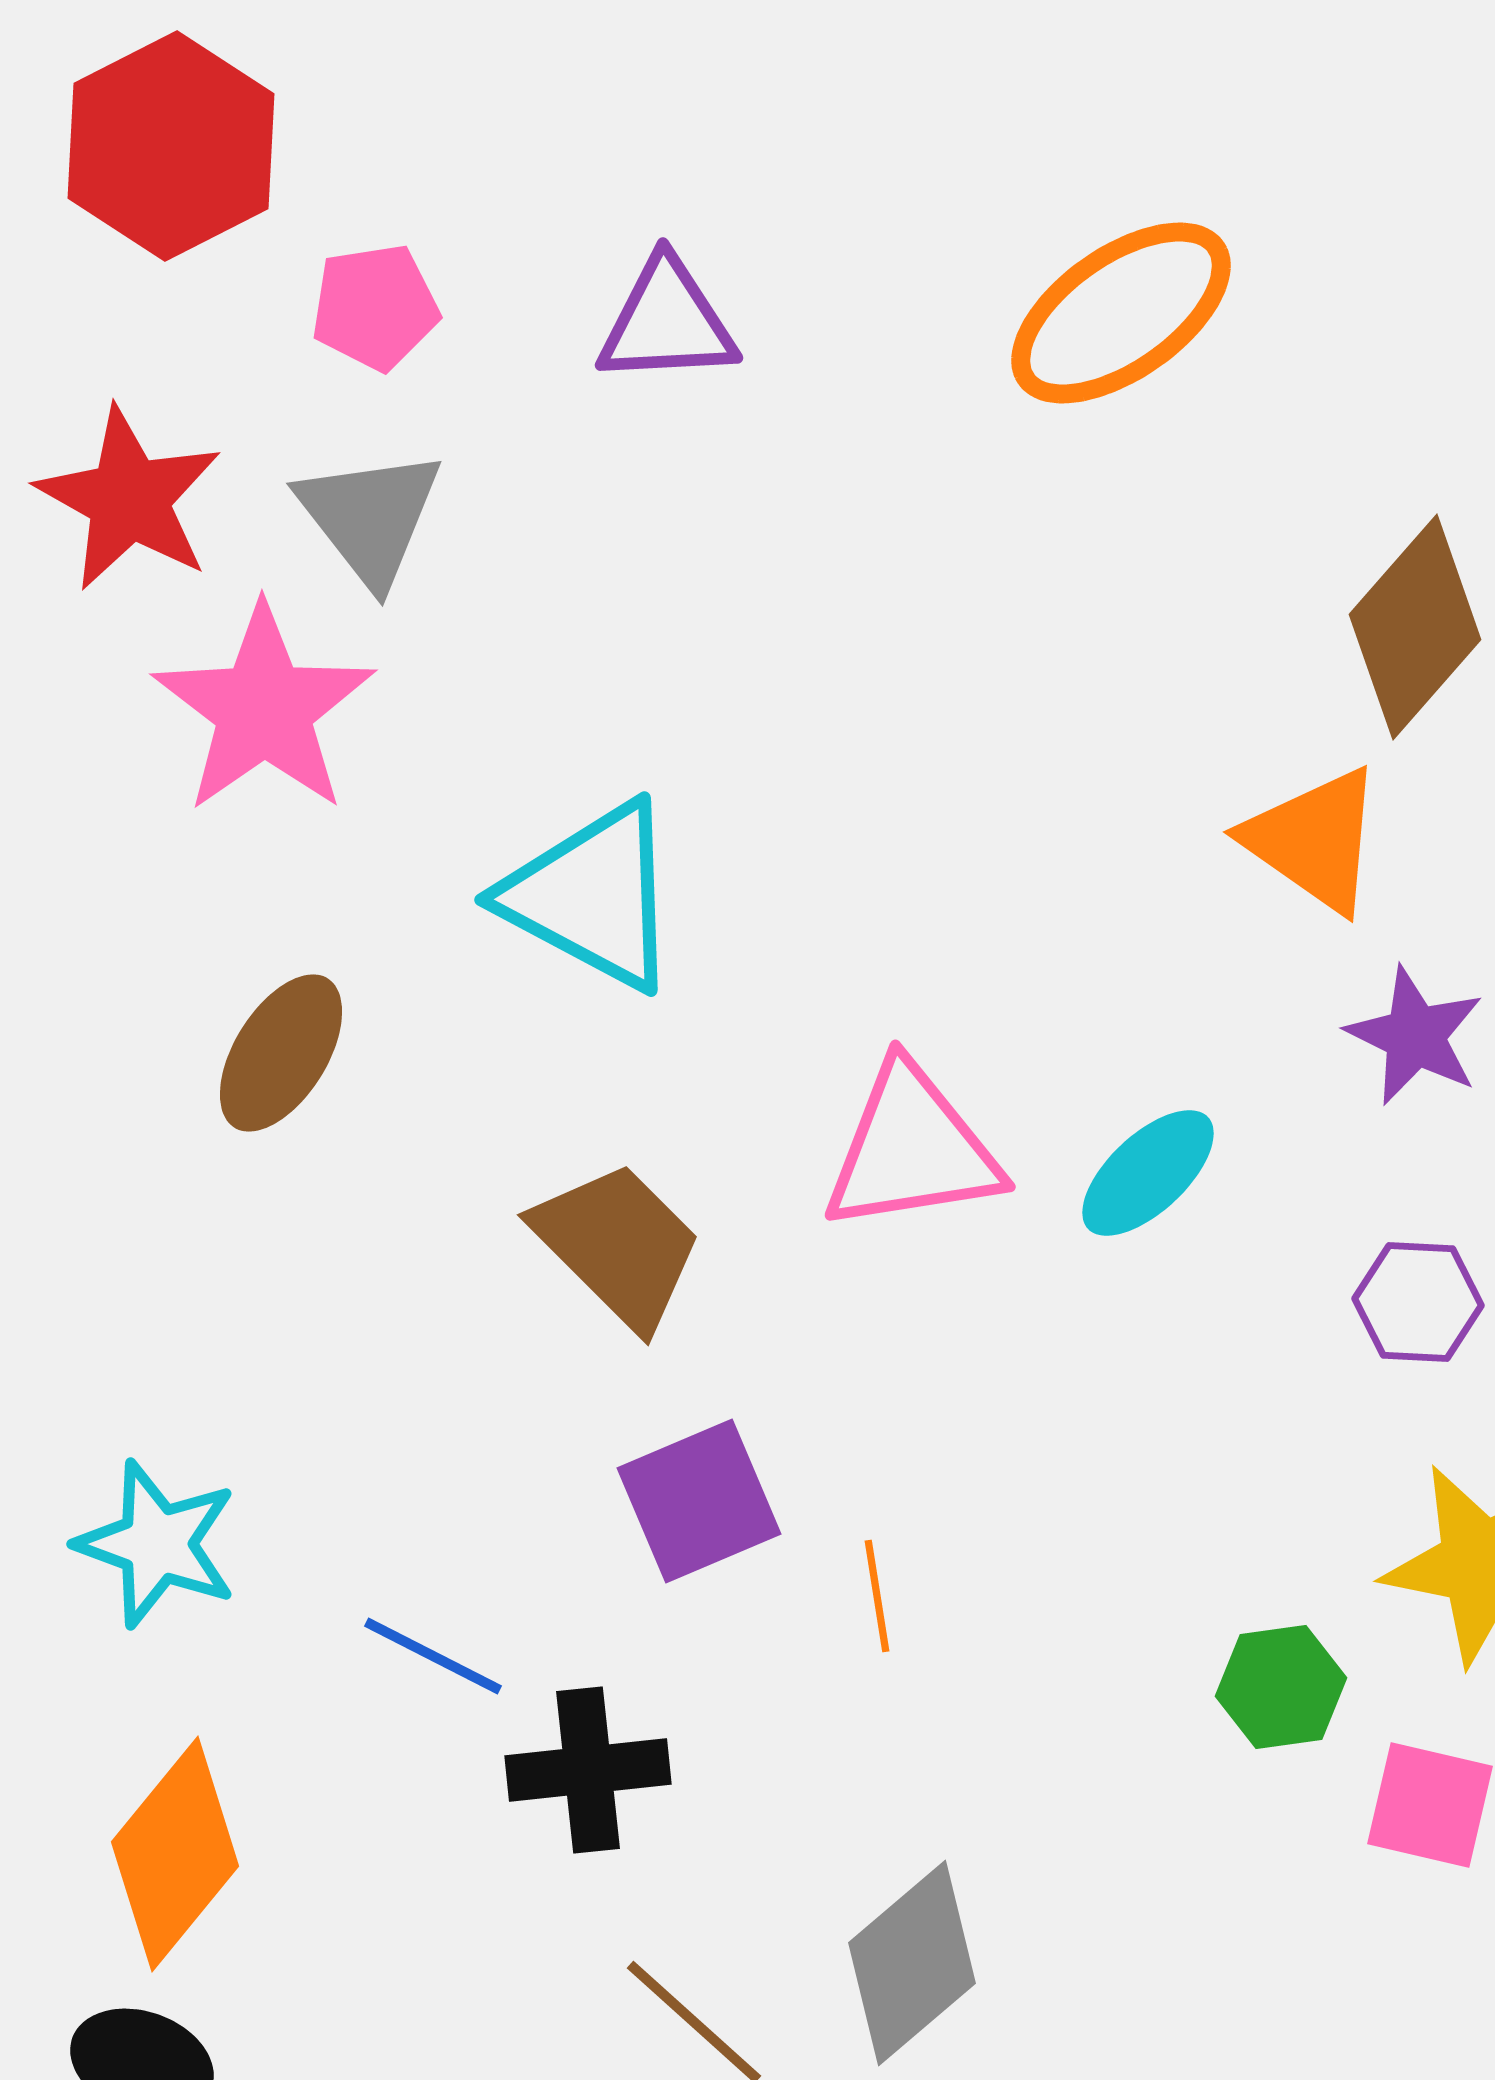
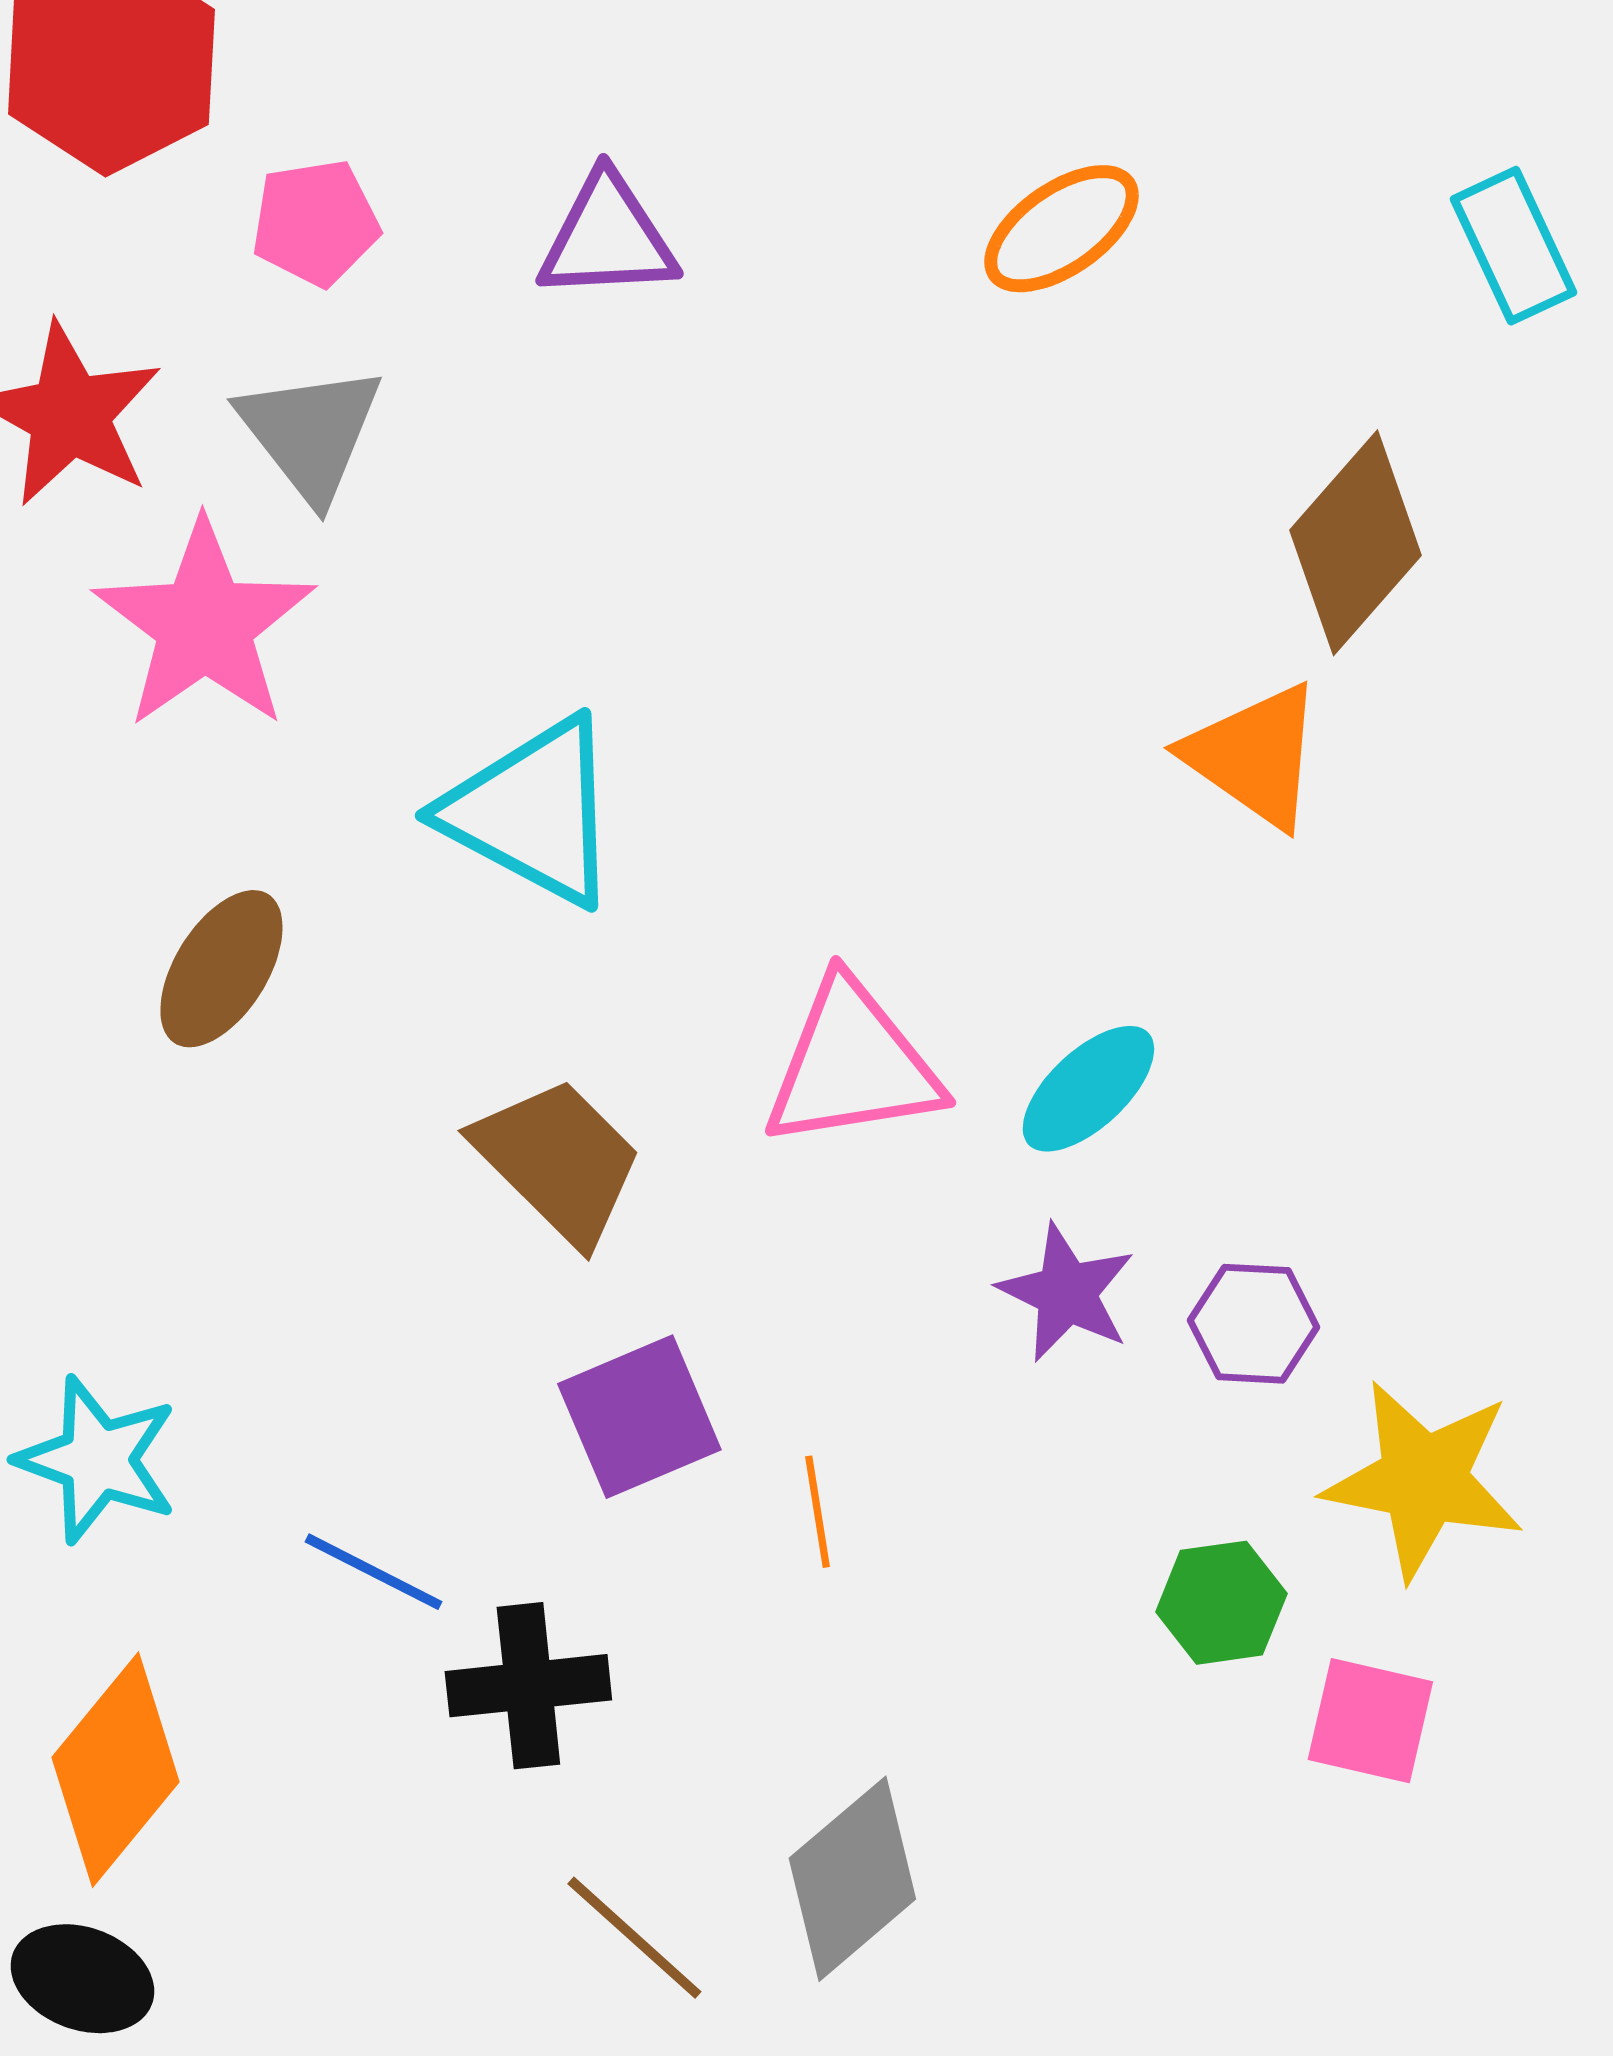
orange ellipse: (1121, 313) -> (1061, 229), size x0.7
purple star: (1415, 1036) -> (1066, 1293), moved
purple hexagon: (1418, 1302) -> (1253, 1324), moved

